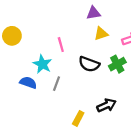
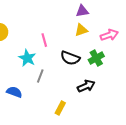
purple triangle: (93, 13) -> (82, 11), moved
blue semicircle: (28, 83) -> (14, 92), moved
black arrow: (106, 105) -> (86, 86), moved

